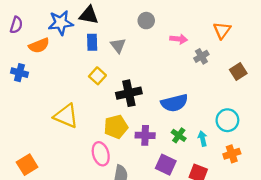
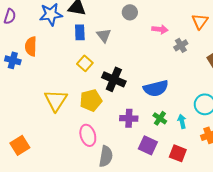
orange semicircle: (39, 45) -> (31, 46), moved, turned 114
black cross: (129, 93) -> (114, 79), turned 35
yellow triangle: (66, 116) -> (56, 100), turned 40
yellow pentagon: (116, 127) -> (91, 100), moved

